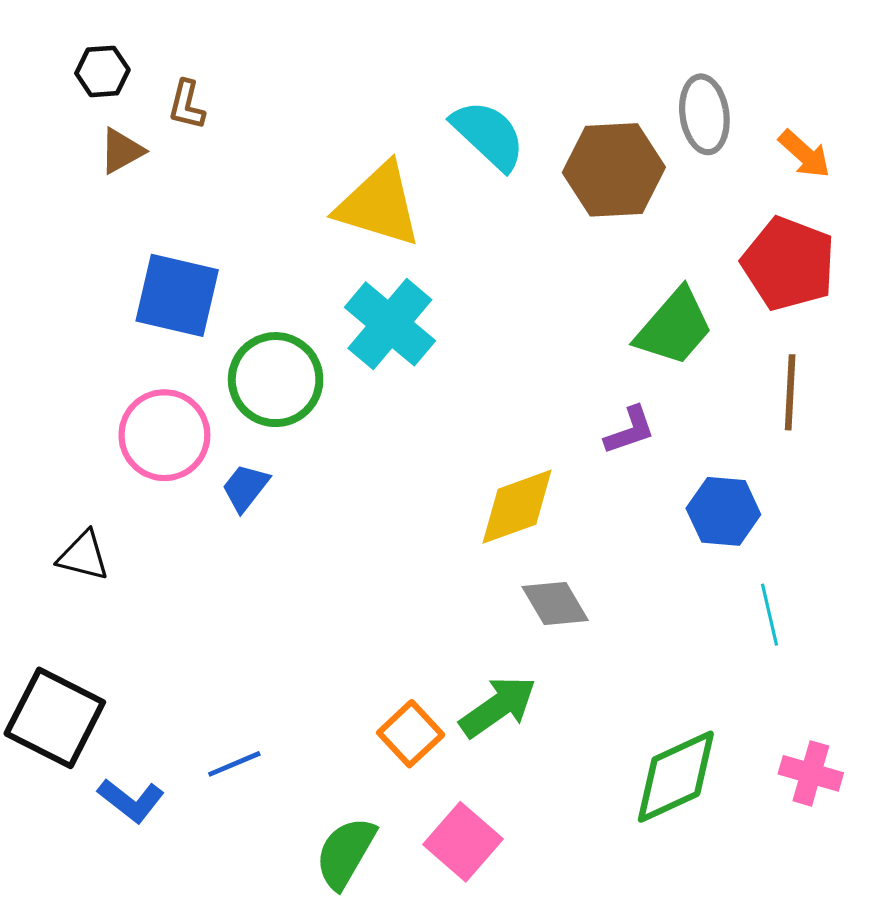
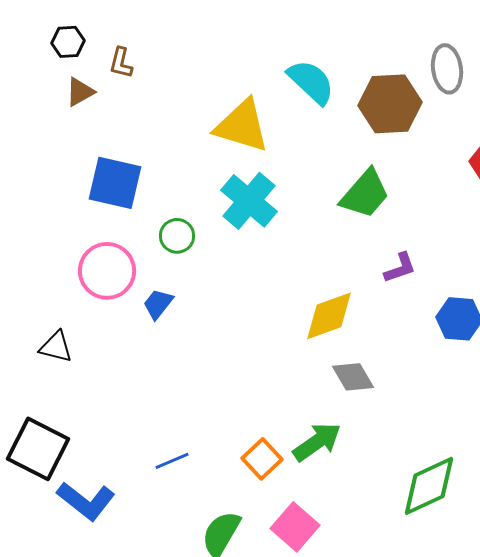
green trapezoid: (674, 327) -> (365, 194), moved
green circle: (276, 380) -> (177, 236), size x0.6
blue line: (234, 764) -> (172, 461), moved
blue L-shape: (131, 800) -> (86, 501), size x1.4

